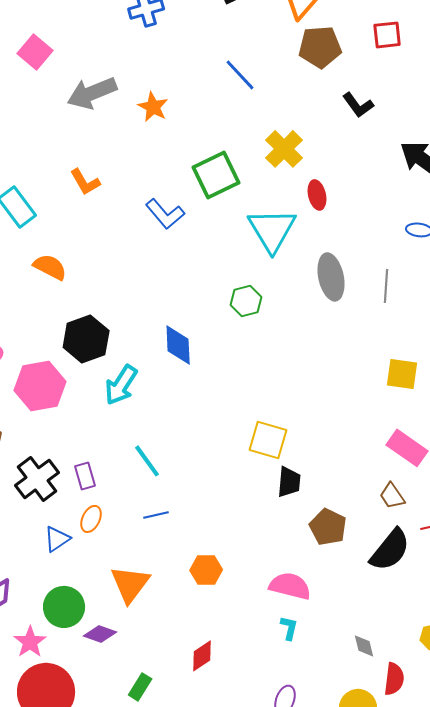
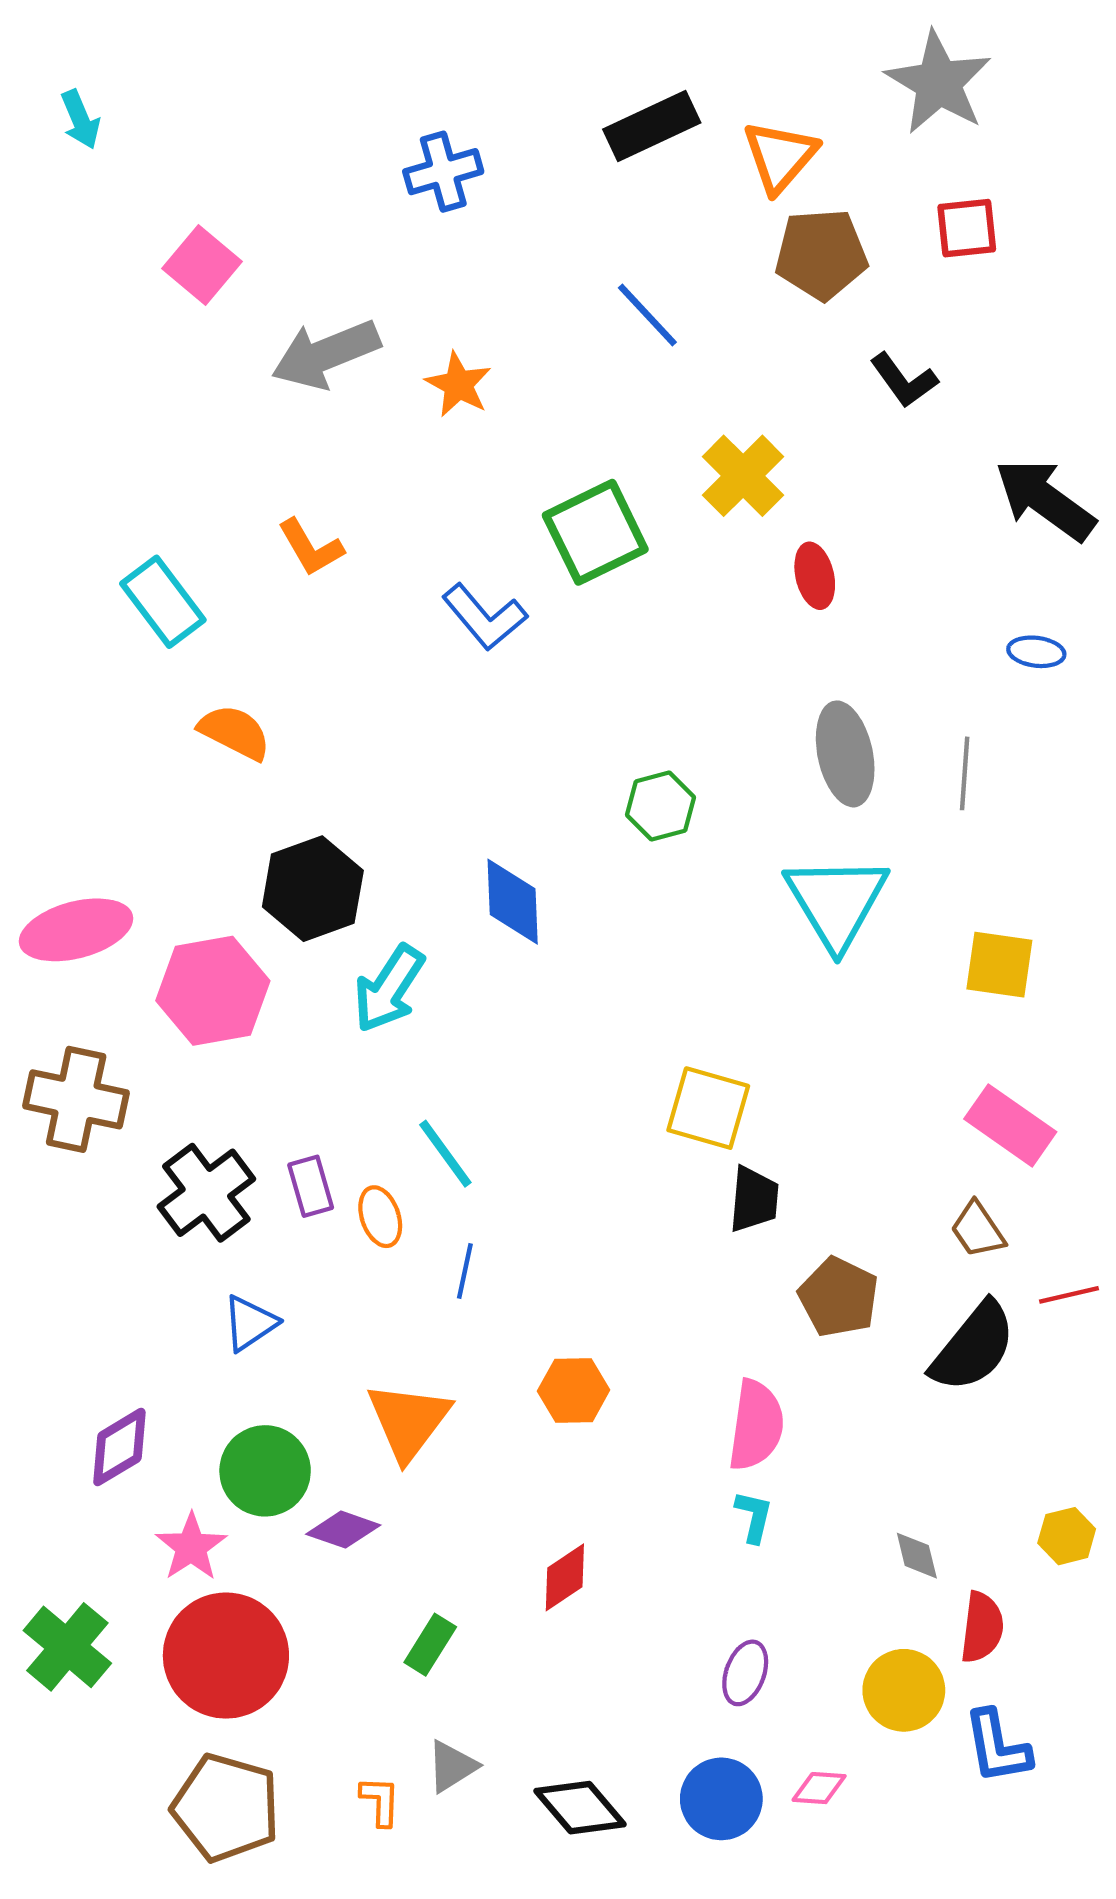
cyan triangle: (272, 230) -> (836, 902), moved
blue line: (156, 515) -> (465, 1271), turned -65
orange ellipse: (91, 519) -> (380, 1217), moved, turned -44
pink semicircle: (290, 586) -> (756, 1425), turned 84

